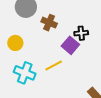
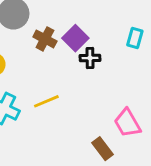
purple square: (70, 45) -> (75, 38), moved

